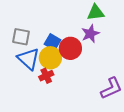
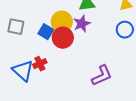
yellow circle: (50, 58) -> (62, 22), moved
blue triangle: (28, 59) -> (23, 71), moved

